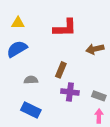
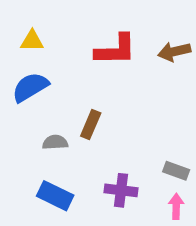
brown arrow: (95, 49) -> (174, 52), moved
brown rectangle: (61, 70) -> (91, 125), moved
purple cross: (70, 92) -> (121, 190), moved

